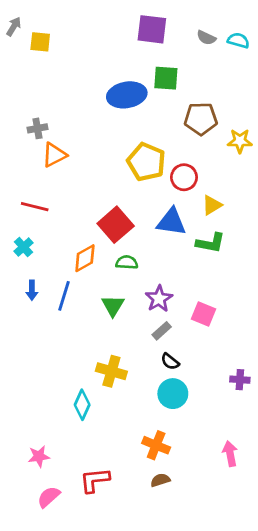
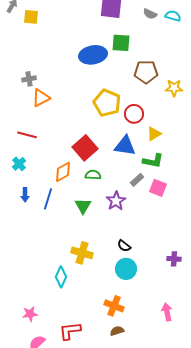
pink square: (204, 314) -> (158, 188), moved
gray rectangle: (162, 331) -> (137, 180), moved

